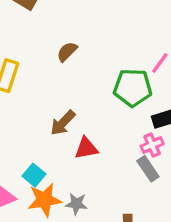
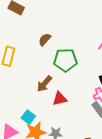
green pentagon: (133, 88) -> (65, 60), moved

